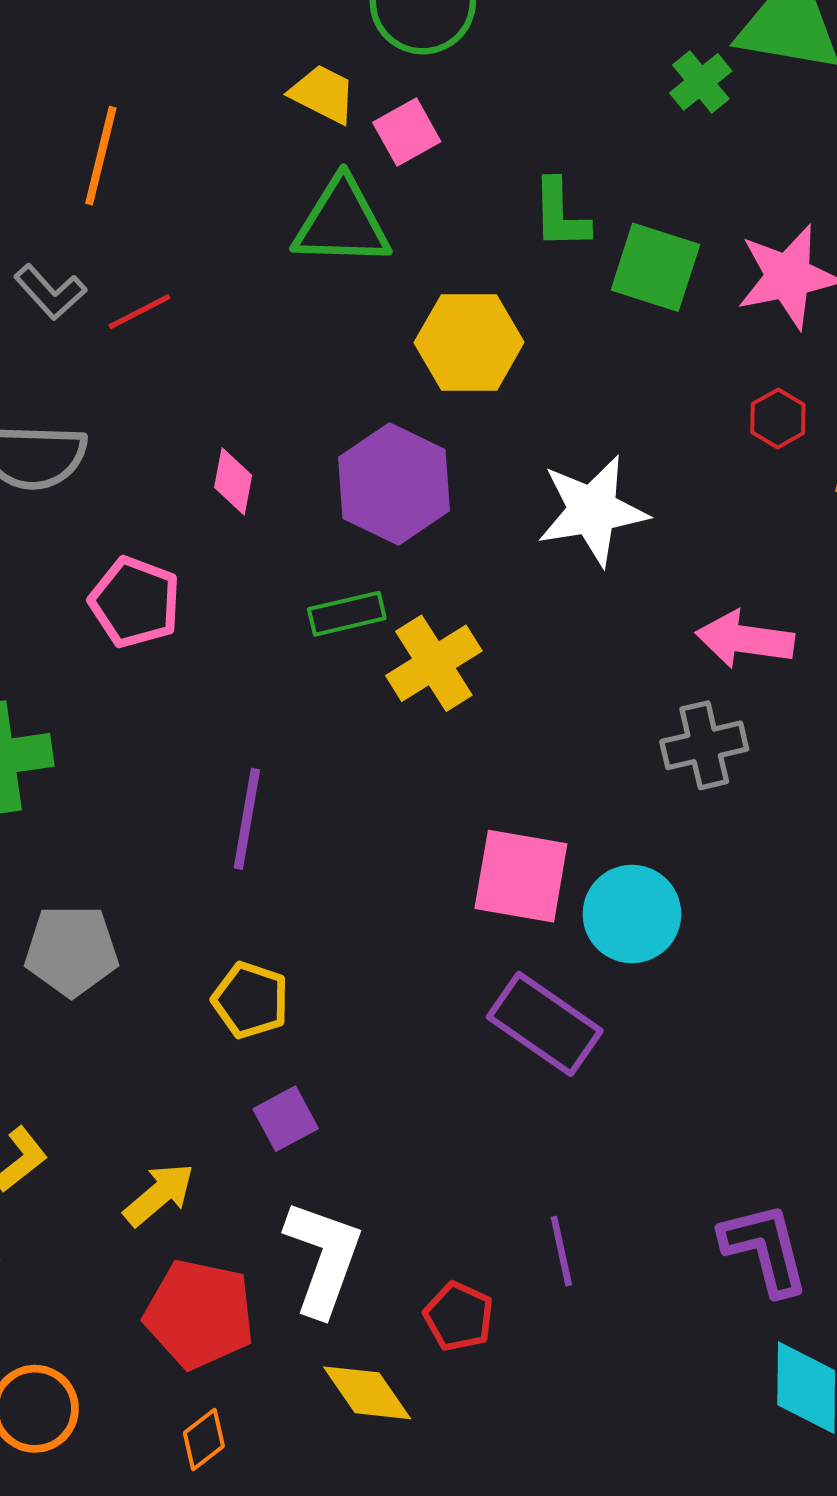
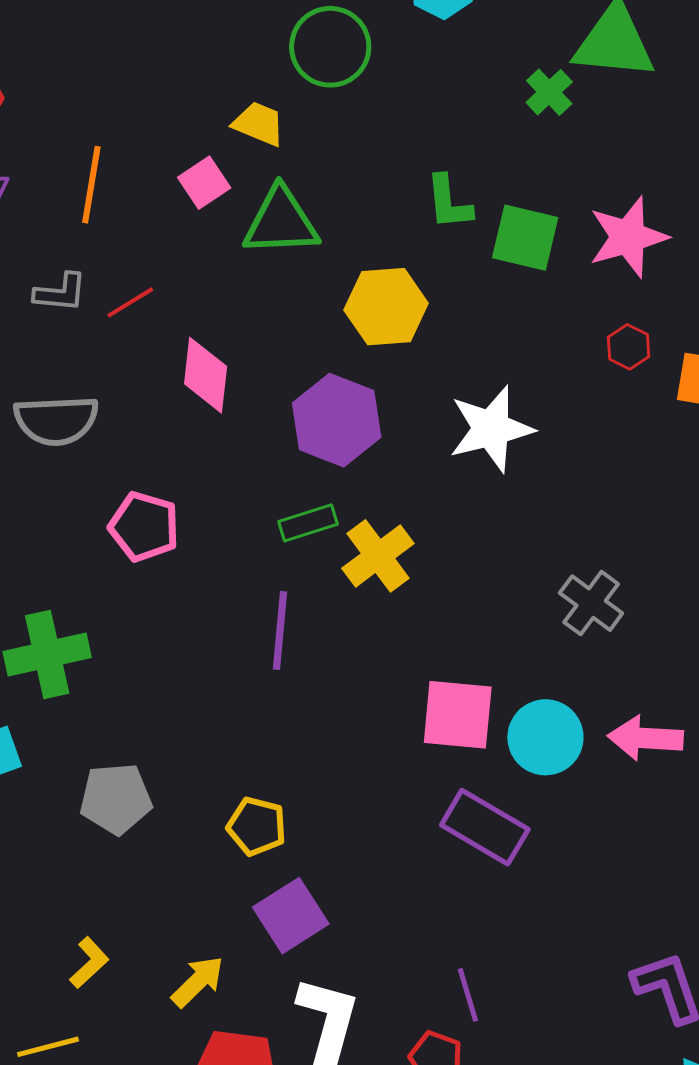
pink square: (407, 132) -> (204, 183), moved
gray L-shape: (50, 292) -> (60, 293), turned -38
pink diamond: (233, 481) -> (206, 375), moved, size x1.5
pink arrow: (745, 639) -> (645, 738), moved
gray cross: (704, 745) -> (591, 603), turned -36
purple line: (247, 819) -> (280, 631), moved
purple square: (286, 1119) -> (291, 916), size x1.5
purple line: (561, 1251) -> (468, 995), moved

